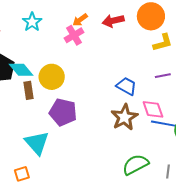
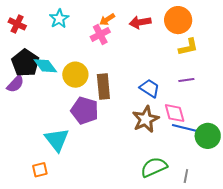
brown rectangle: (28, 90) -> (103, 86), moved, size x1.4

